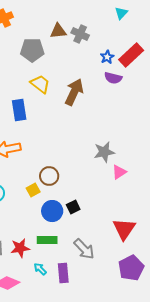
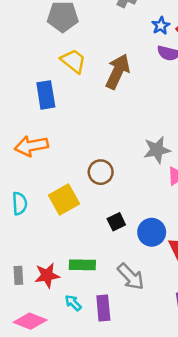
brown circle: (49, 176) -> (101, 172), moved
yellow square: (33, 190) -> (64, 200), size x1.6
blue circle: (52, 211) -> (152, 232), moved

